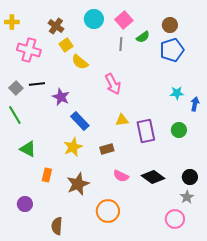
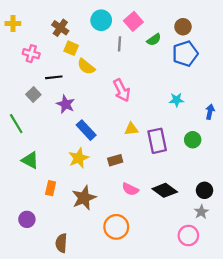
gray line: (121, 44) -> (119, 44), moved
yellow square: (66, 45) -> (71, 48), turned -32
pink cross: (29, 50) -> (31, 54), size x0.7
black line: (37, 84) -> (54, 77), moved
gray square: (16, 88) -> (33, 95), moved
cyan star: (177, 93) -> (177, 100), moved

